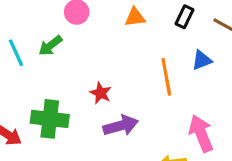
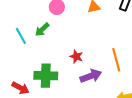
orange line: (166, 77) -> (116, 60), moved

